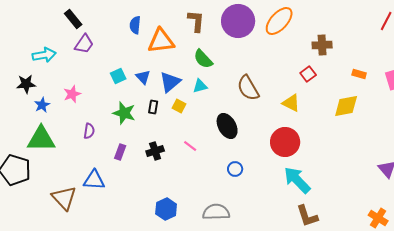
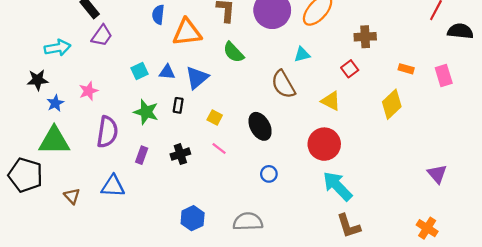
blue triangle: (143, 77) -> (167, 72), turned -42
cyan triangle: (200, 86) -> (302, 54), moved
yellow square: (179, 106) -> (215, 118), moved
yellow diamond: (346, 106) -> (392, 104), turned -32
purple semicircle: (89, 131) -> (107, 132), size x1.8
brown triangle: (64, 198) -> (72, 196), moved, size x0.6

